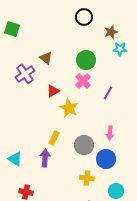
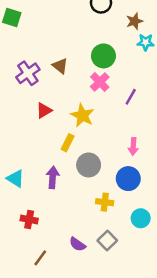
brown triangle: (46, 58) -> (60, 66), moved
red triangle: (53, 91) -> (44, 110), moved
yellow rectangle: (54, 138) -> (68, 143), moved
gray circle: (84, 145) -> (89, 165), moved

